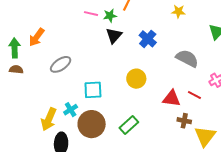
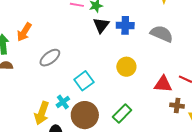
blue cross: (148, 39) -> (125, 25), moved, turned -36
gray semicircle: (187, 58) -> (162, 34), moved
cyan square: (93, 90) -> (84, 81), turned -30

